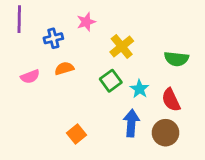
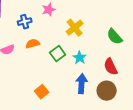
green semicircle: (176, 59) -> (115, 37), turned 42
green square: (111, 81) -> (58, 54), moved
cyan star: (140, 89) -> (80, 58), moved

